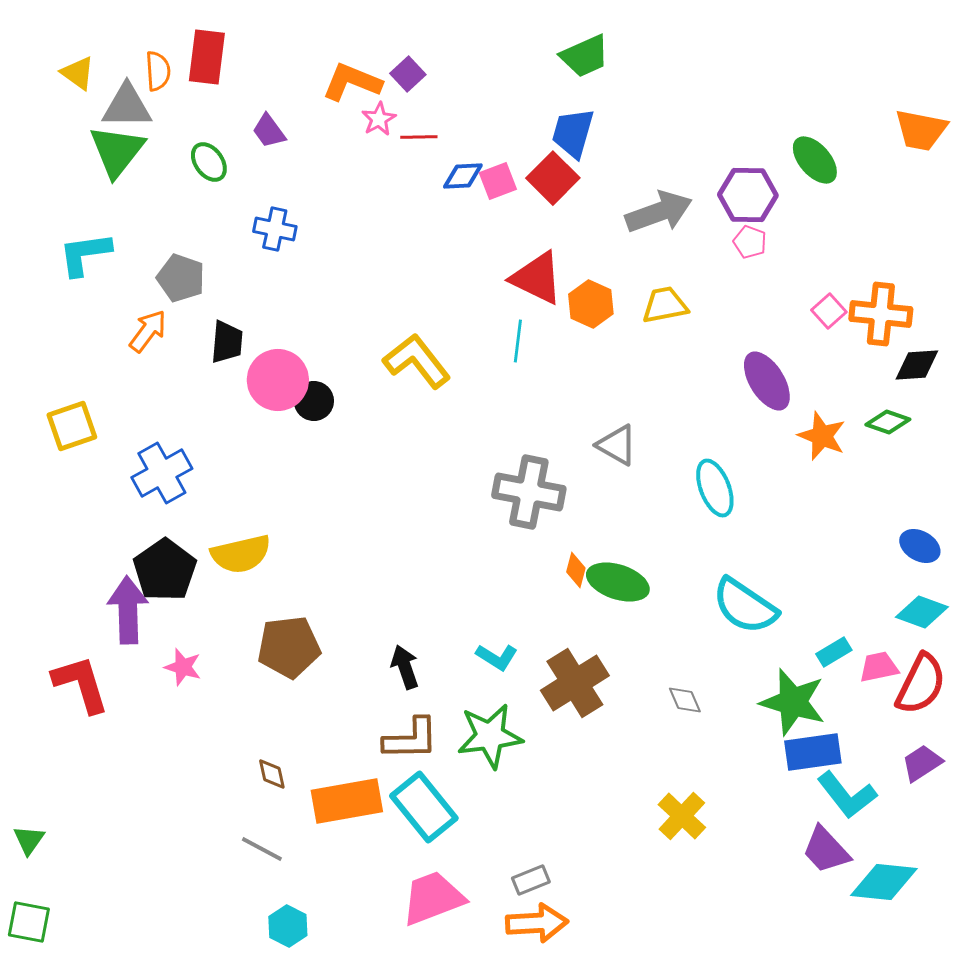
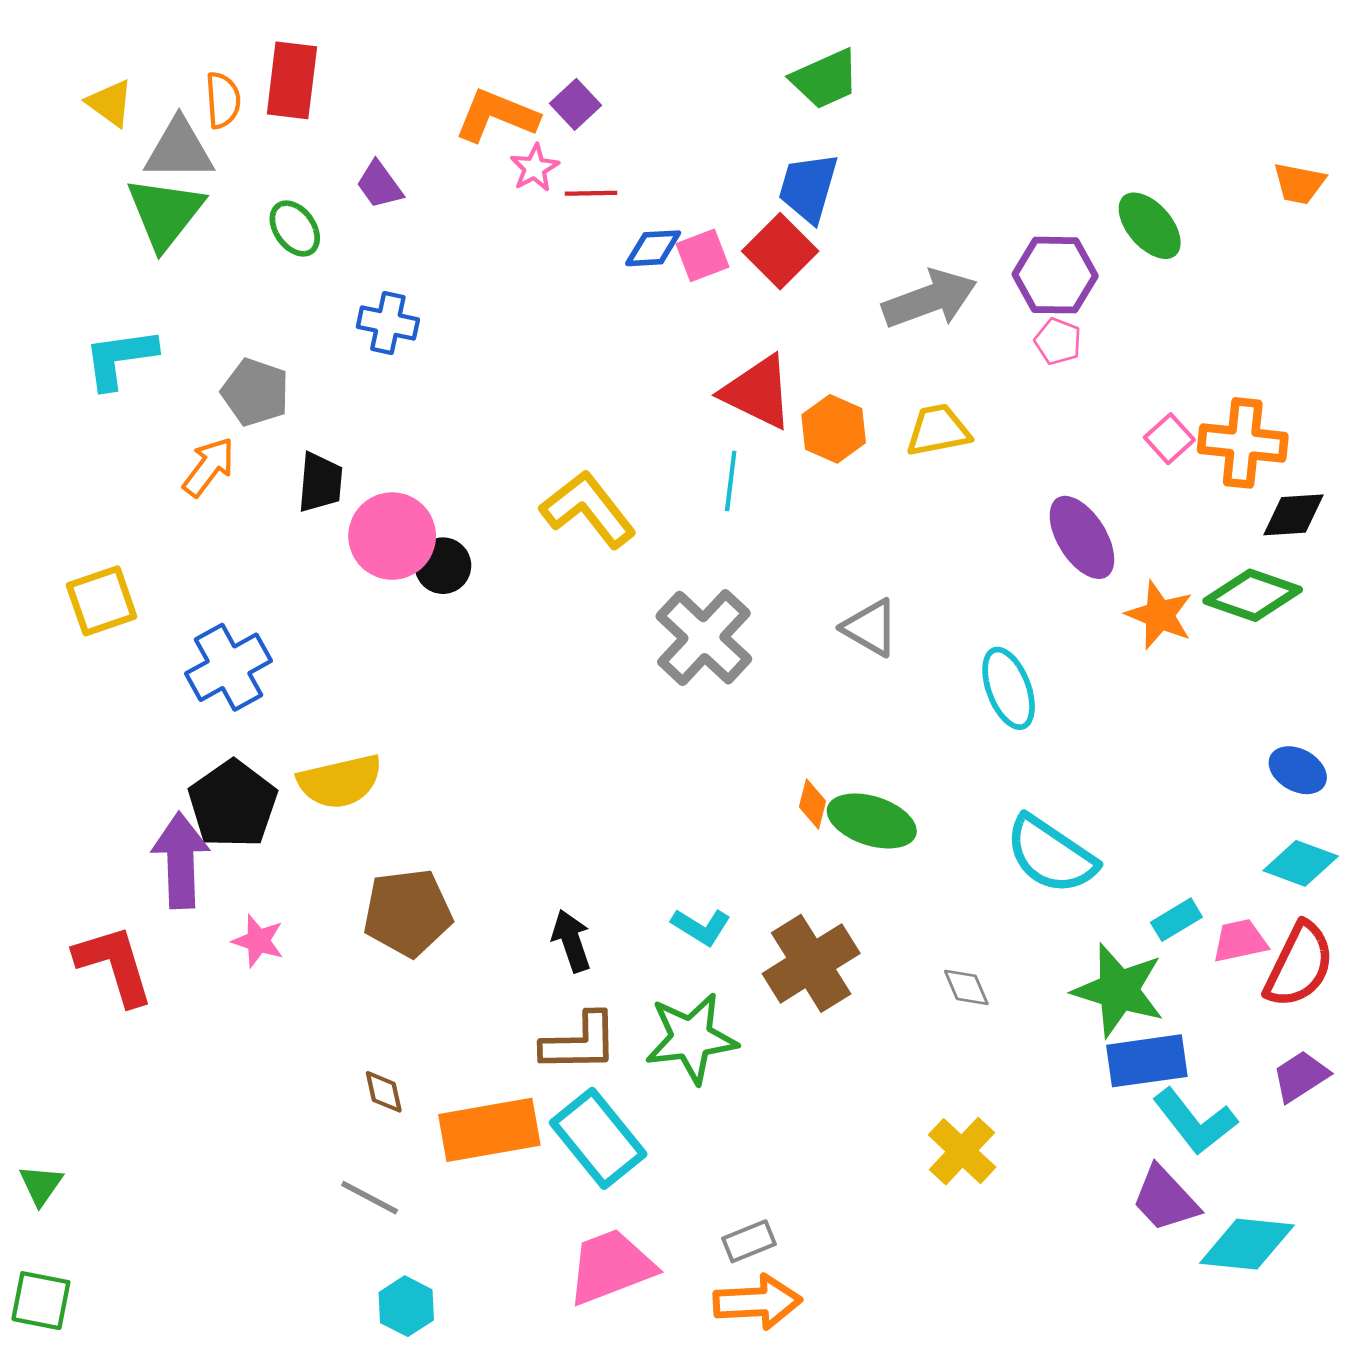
orange trapezoid: (921, 130) -> (1299, 183), size x0.7
green diamond: (888, 422) -> (1253, 595), size x1.5
gray cross: (529, 492) -> (704, 638), moved, turned 32

